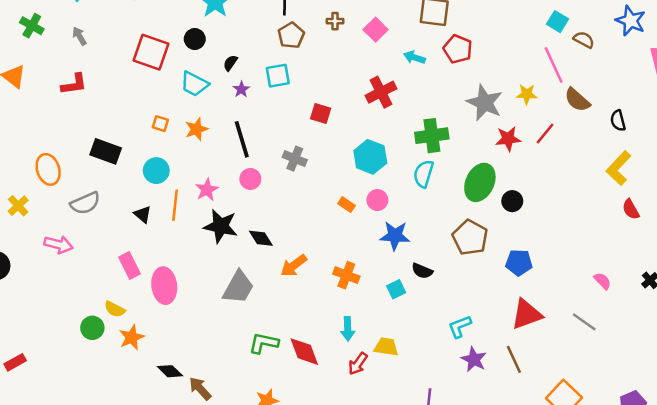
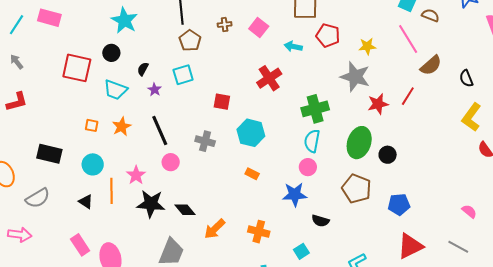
yellow star: (527, 94) -> (367, 46), moved
brown semicircle: (577, 100) -> (431, 65), turned -75
cyan hexagon: (370, 157) -> (251, 133), moved
pink circle: (377, 200) -> (308, 167), moved
cyan square: (396, 289) -> (301, 251), moved

